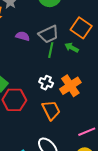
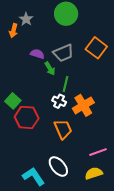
green arrow: (72, 48) -> (50, 68), moved, turned -152
green line: (51, 50) -> (65, 84), moved

